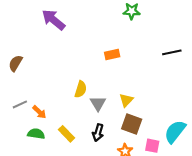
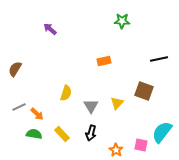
purple arrow: (53, 20) -> (50, 29), size x0.6
yellow semicircle: (81, 89) -> (66, 93), moved
brown square: (132, 124) -> (144, 91), moved

